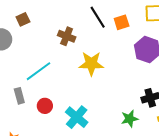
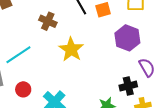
yellow star: (91, 64) -> (71, 49), turned 30

